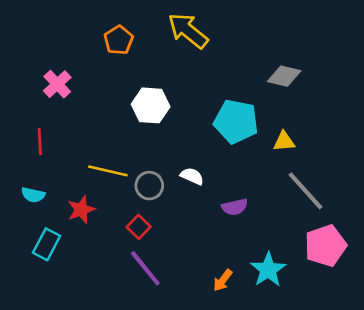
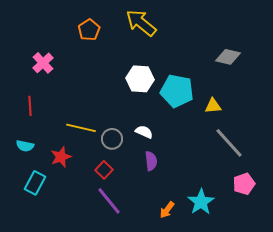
gray diamond: (284, 76) -> (228, 57), moved
white hexagon: (151, 105) -> (140, 79), moved
purple semicircle: (235, 207) -> (151, 161), moved, turned -84
pink pentagon: (326, 246) -> (244, 184), size x0.7

